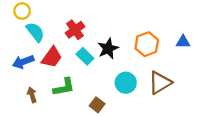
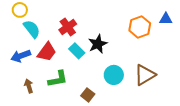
blue triangle: (183, 42) -> (166, 19), moved
orange hexagon: (147, 44) -> (140, 27), moved

